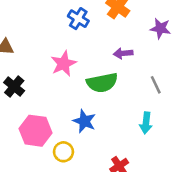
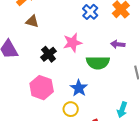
black cross: (14, 87) -> (49, 54), moved
cyan arrow: (146, 123) -> (122, 110), moved
yellow circle: (63, 152) -> (71, 109), moved

